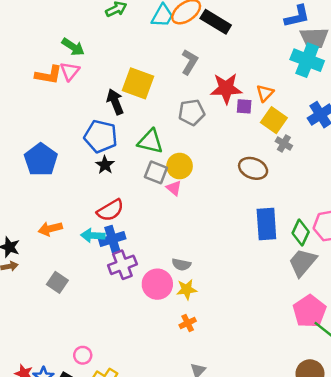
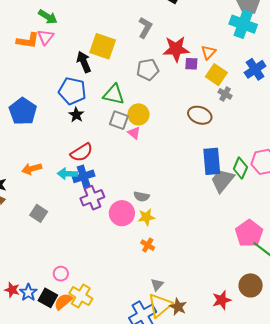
gray trapezoid: (303, 262) -> (222, 180), moved
orange cross: (188, 323) -> (148, 245), turned -32

